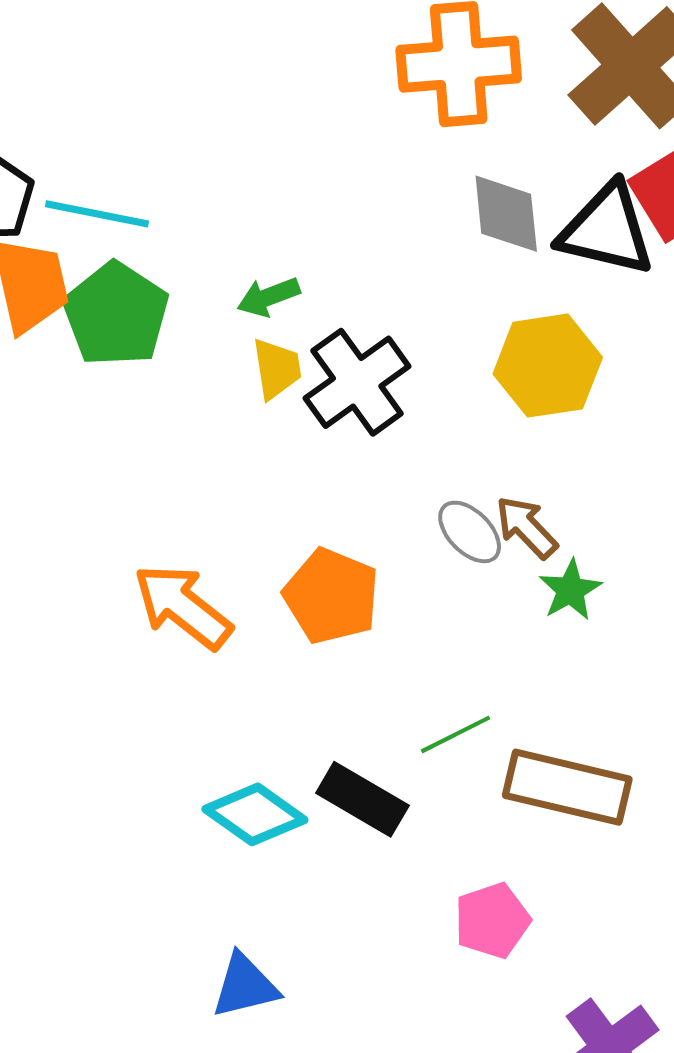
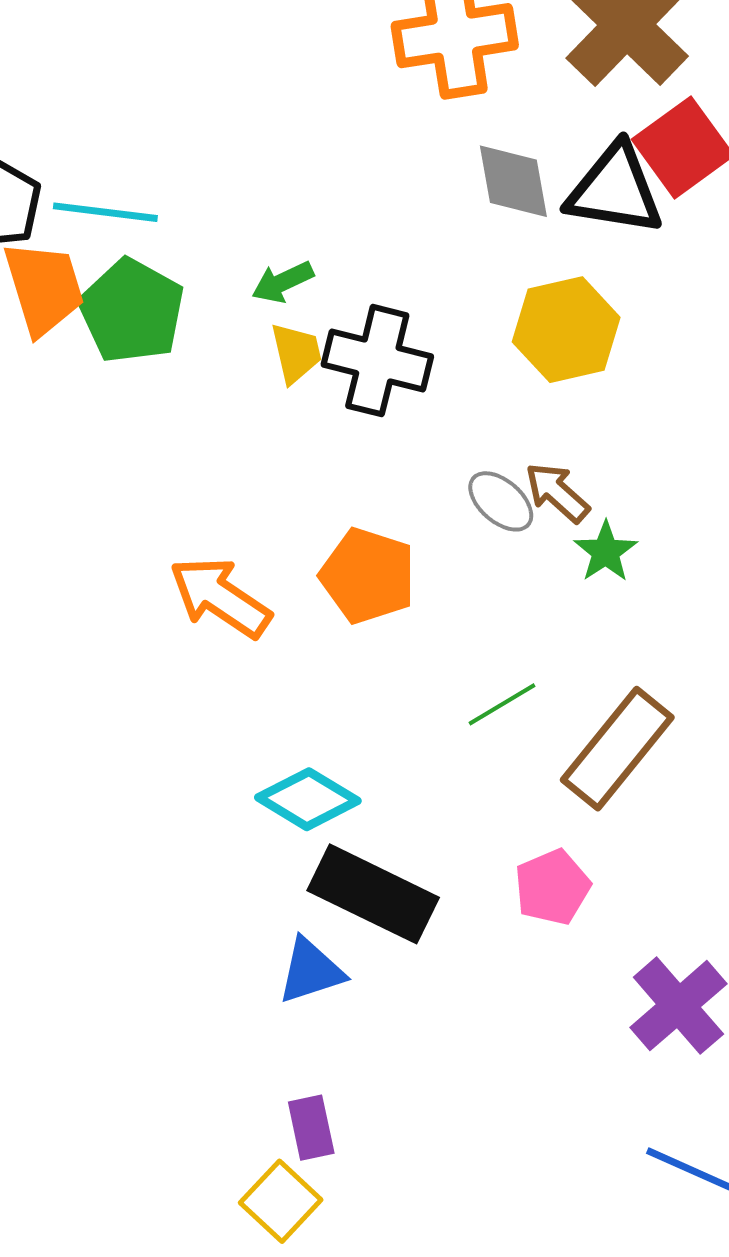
black cross: (357, 382) -> (377, 361), turned -36
brown rectangle: (567, 787) -> (617, 749), turned -60
black rectangle: (362, 799) -> (373, 894), moved, size x1.4

